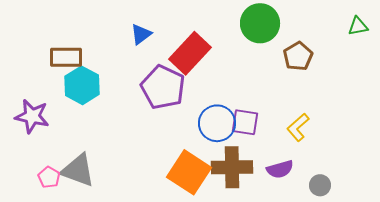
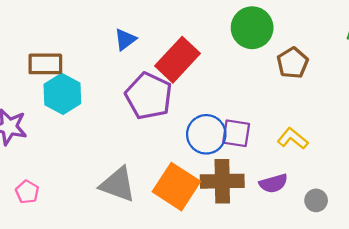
yellow L-shape: (298, 127) -> (293, 139), turned 80
gray triangle: (78, 170) -> (118, 184), moved

